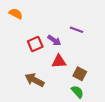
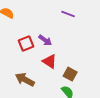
purple line: (76, 30) -> (68, 14), moved
red triangle: (59, 61) -> (50, 61), turned 35

